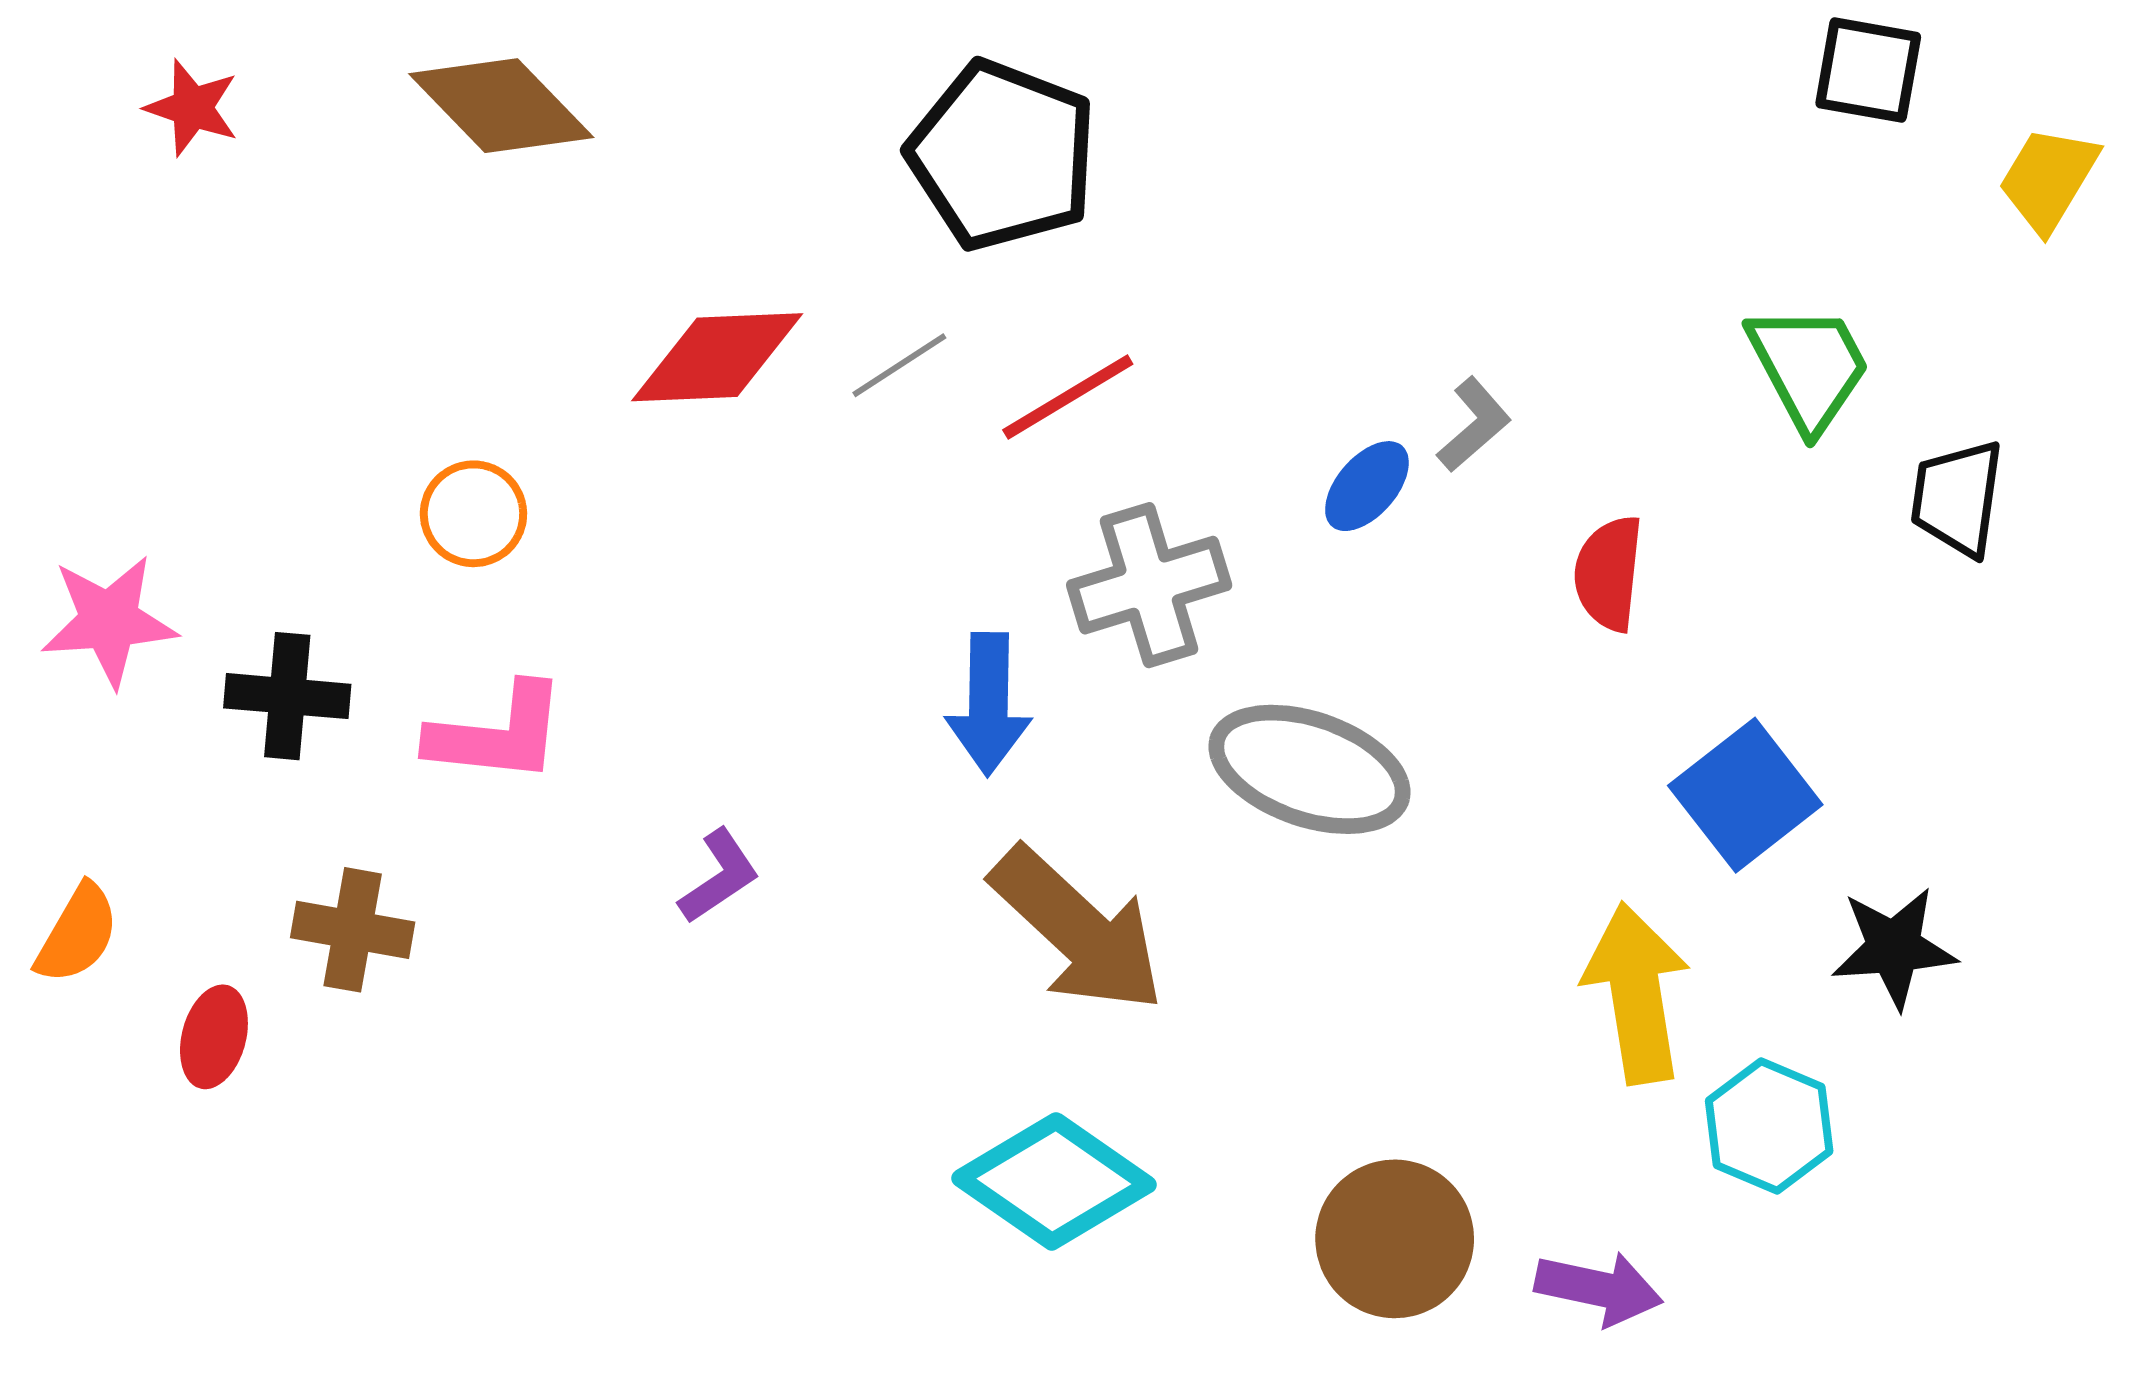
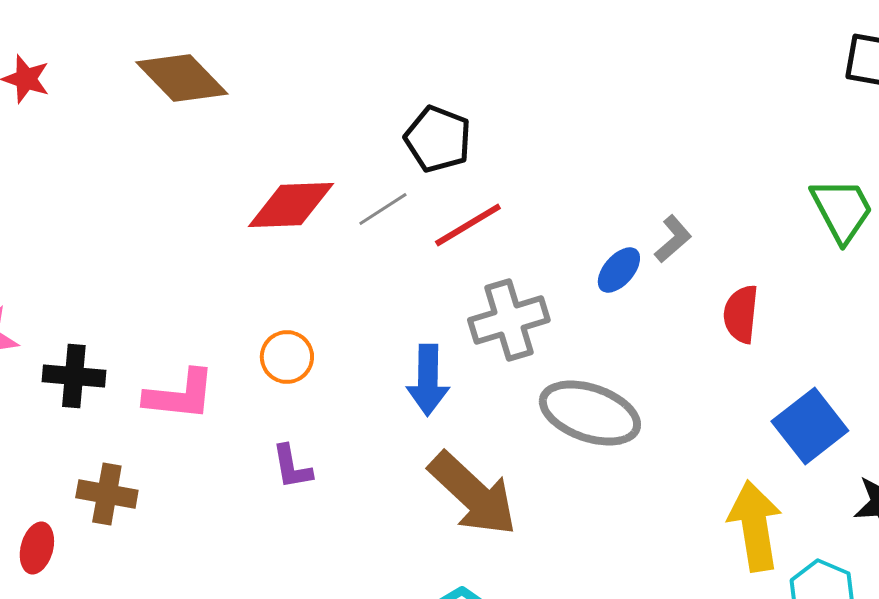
black pentagon: (1002, 155) -> (438, 139), moved, size x0.7
orange circle: (473, 514) -> (287, 357), moved
purple L-shape: (719, 876) -> (292, 467), turned 114

